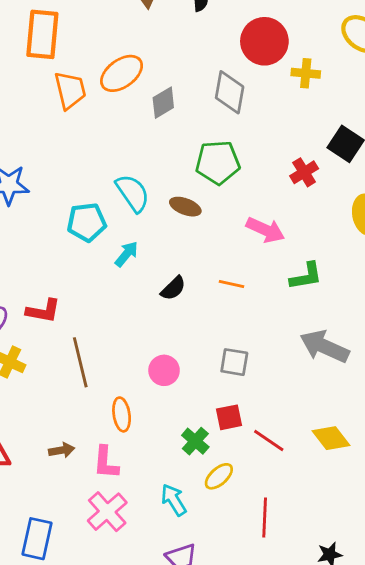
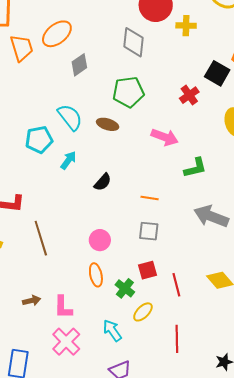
gray diamond: (163, 103) -> (79, 65), moved
orange line: (231, 284) -> (150, 198), moved
orange ellipse: (122, 414) -> (96, 275), moved
red line: (269, 441) -> (176, 285), turned 45

